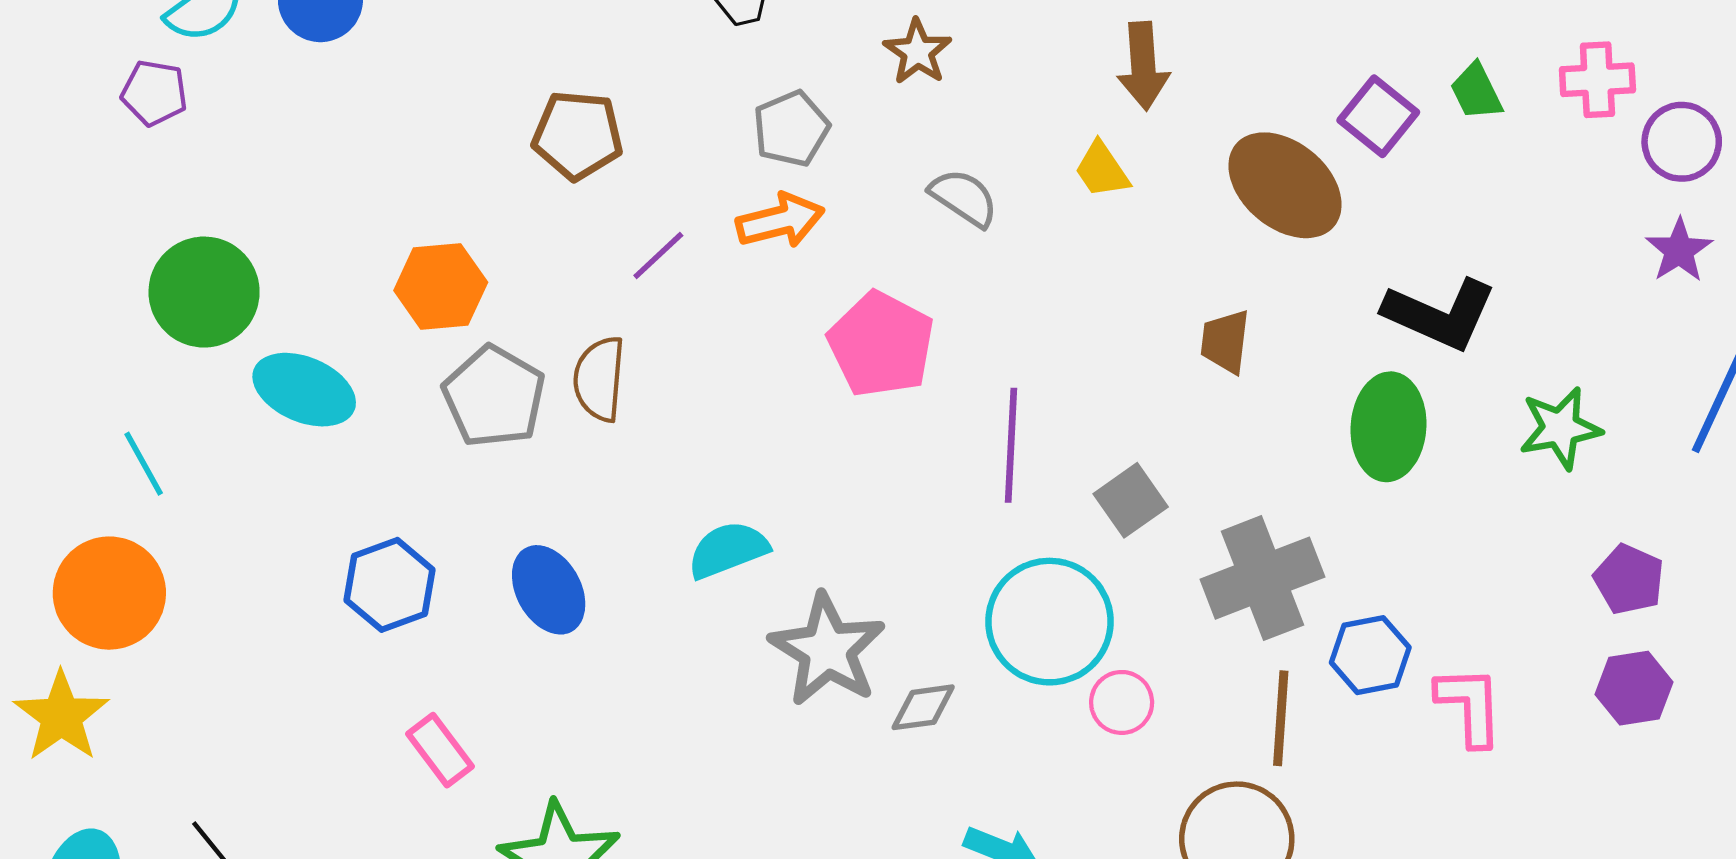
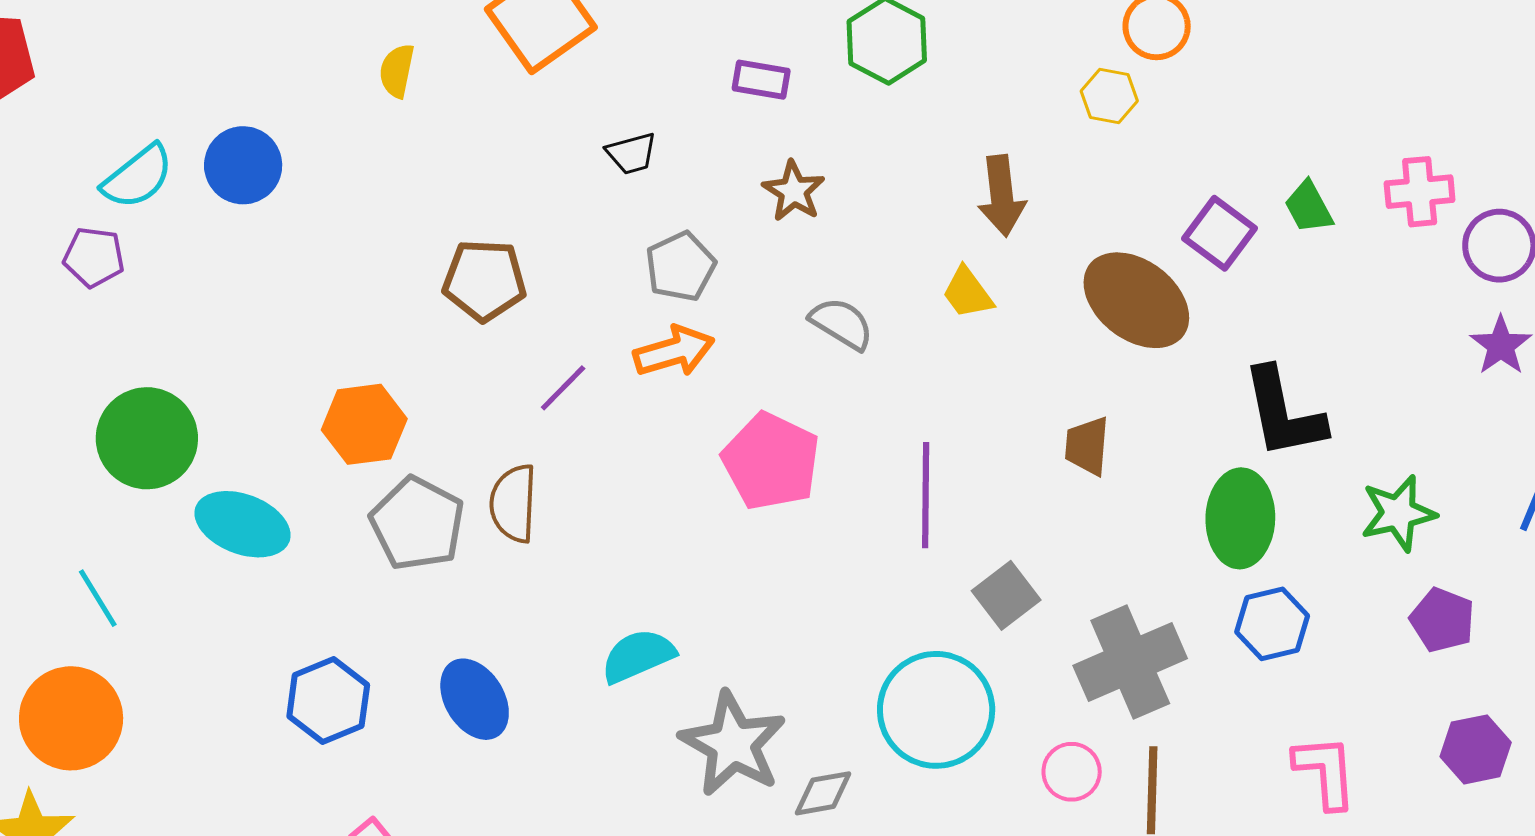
black L-shape: (1440, 314) -> (1283, 413), turned 57
purple line: (1011, 445) -> (926, 495), moved
purple pentagon: (1629, 579) -> (1442, 620), moved
blue hexagon: (1370, 655) -> (1272, 624), moved
pink circle: (1122, 702) -> (1072, 772), moved

